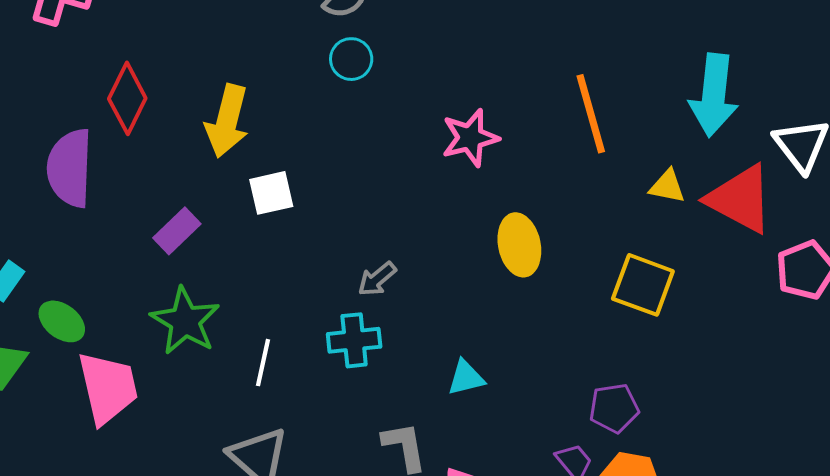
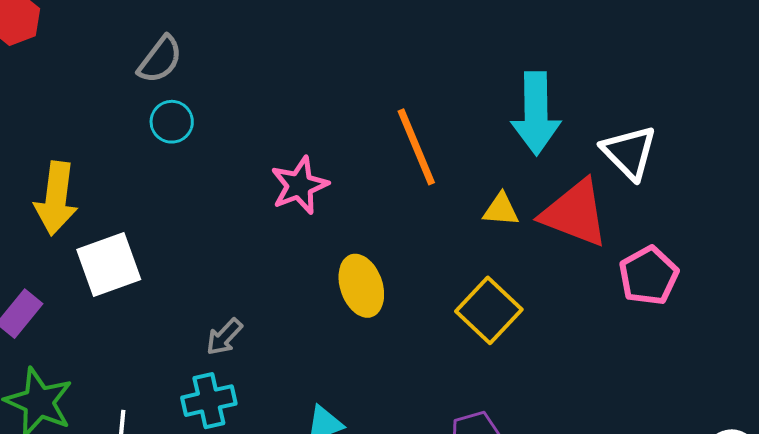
white square: (271, 193) -> (109, 264), size x1.4
yellow square: (643, 285) -> (489, 310), turned 30

